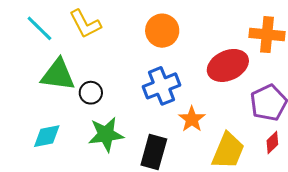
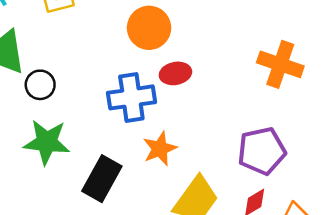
red ellipse: (228, 65) -> (175, 73), moved, size x0.6

